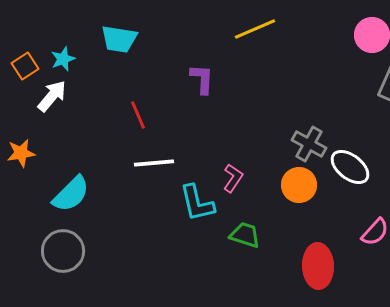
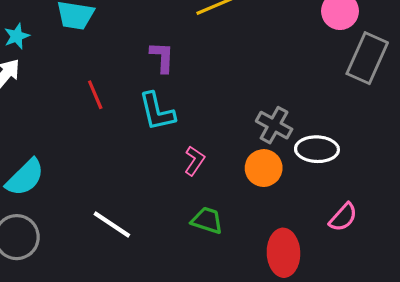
white line: (154, 163) -> (112, 225), moved, turned 39
white ellipse: (350, 167) -> (317, 149), turned -36
cyan L-shape: (197, 203) -> (157, 112), moved

